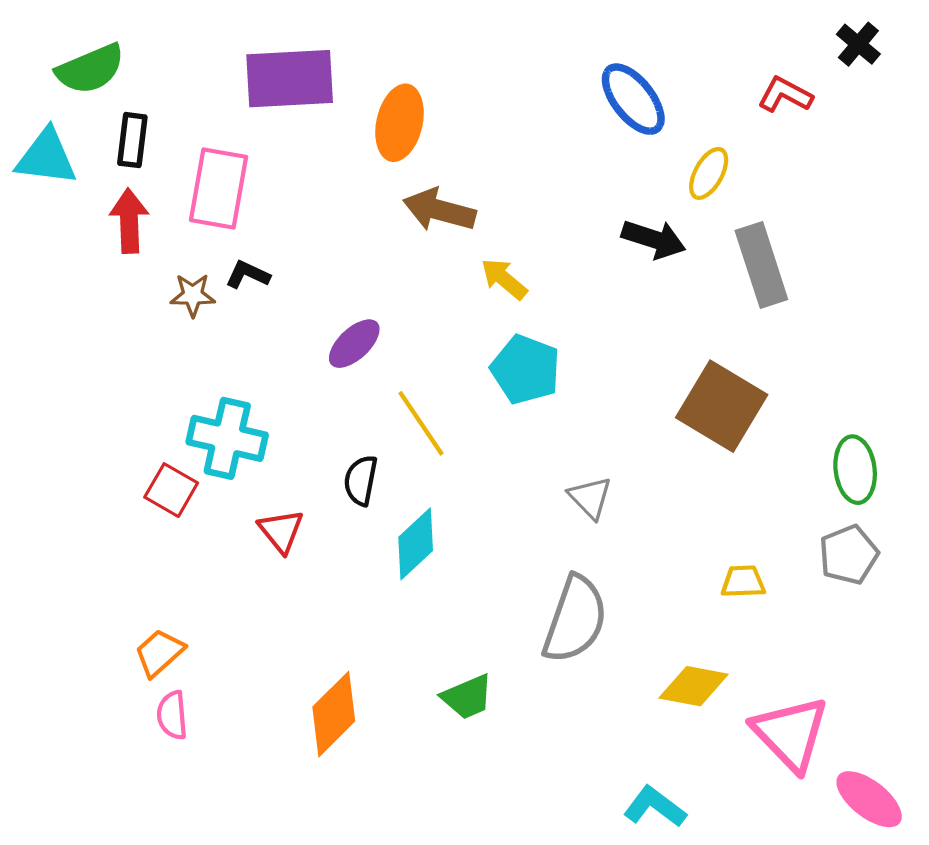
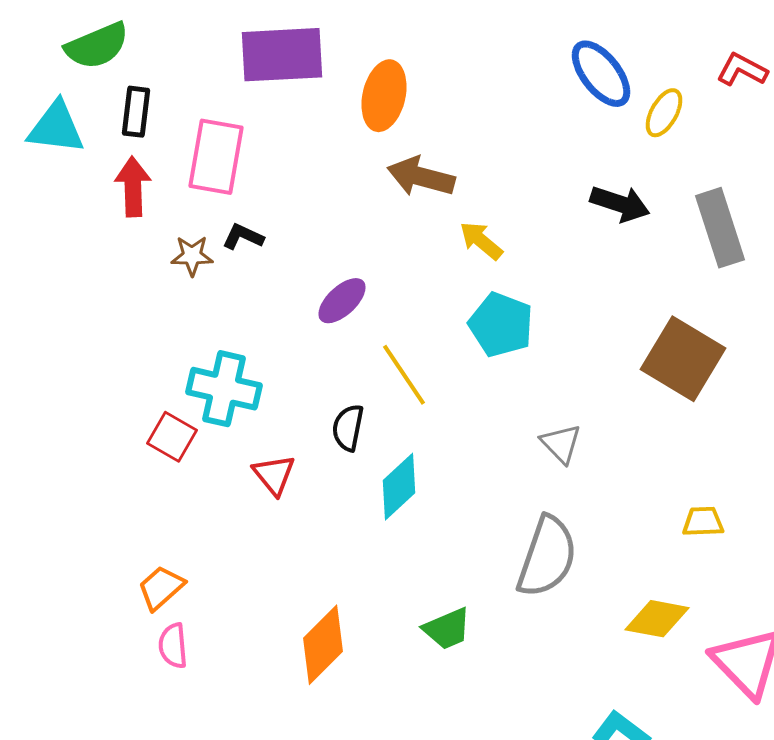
yellow ellipse: (709, 173) -> (664, 113), moved

